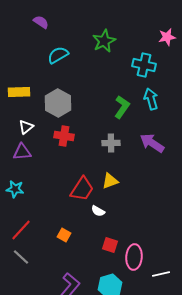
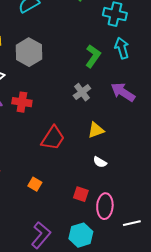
red cross: (64, 136) -> (22, 102), moved
gray cross: (111, 143) -> (82, 92), turned -36
yellow triangle: (110, 181) -> (96, 130), moved
white semicircle: (98, 211) -> (100, 162), moved

